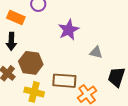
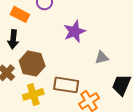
gray triangle: (96, 52) -> (102, 58), turned -32
yellow cross: (34, 92) -> (33, 94), turned -36

